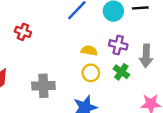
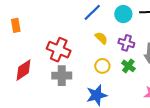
red cross: (23, 32) -> (59, 50), moved, size x1.6
yellow semicircle: (89, 51) -> (101, 38), moved, turned 32

